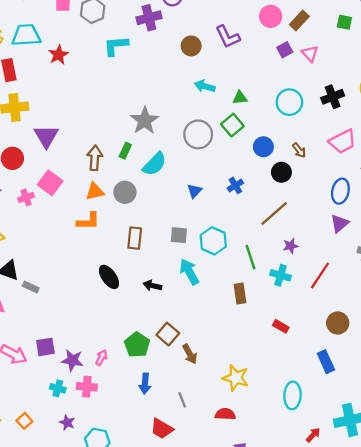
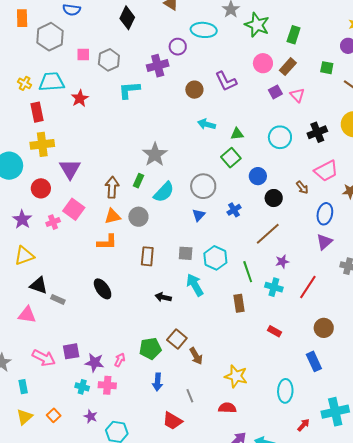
gray circle: (198, 134) -> (203, 186), moved
brown arrow: (299, 150) -> (302, 188), moved
black ellipse: (109, 277) -> (103, 289), moved
green pentagon: (137, 345) -> (150, 349), turned 30

